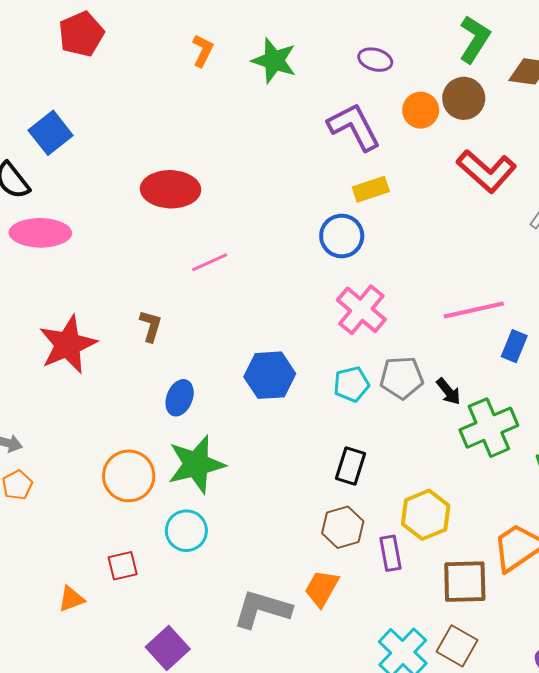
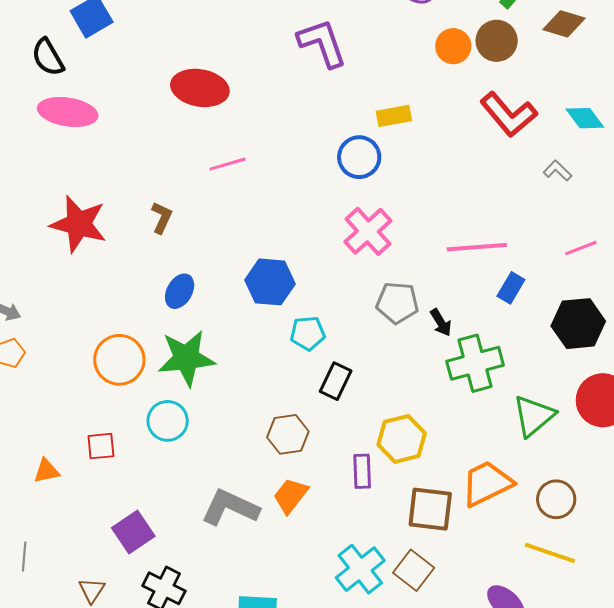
purple L-shape: (354, 127) -> (322, 43), moved
red star: (68, 345) -> (79, 224), turned 30
cyan pentagon: (351, 384) -> (308, 333), moved
brown hexagon: (343, 527) -> (288, 434), moved

